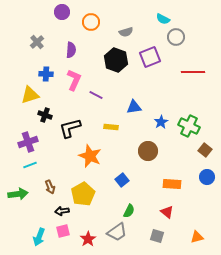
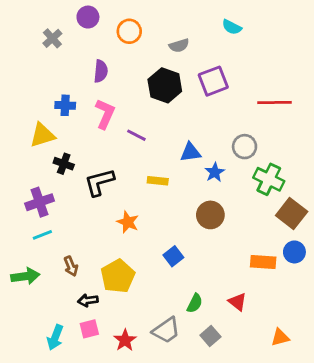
gray circle: (176, 37) -> (245, 147), moved
gray cross: (37, 42) -> (52, 38), moved
blue star: (161, 122) -> (215, 172), moved
brown square: (205, 150) -> (292, 214), size x1.5
orange star: (90, 156) -> (128, 222), size x0.7
orange rectangle: (172, 184) -> (263, 262), moved
green semicircle: (129, 211) -> (195, 303), moved
gray square: (157, 236) -> (210, 336), moved, turned 32

